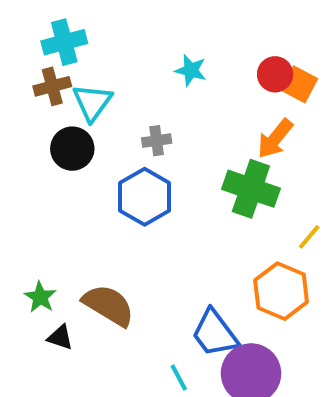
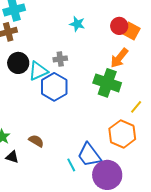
cyan triangle: (92, 102) -> (38, 71), moved, turned 30
brown semicircle: (108, 305) -> (36, 141), size x0.6
cyan line: (179, 377) -> (71, 165), moved

